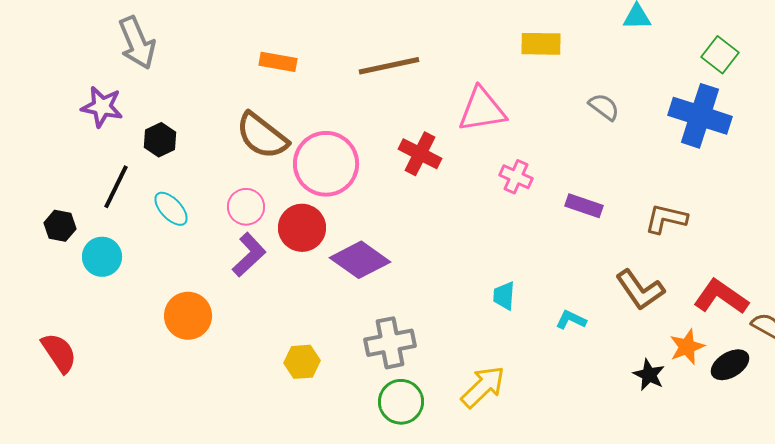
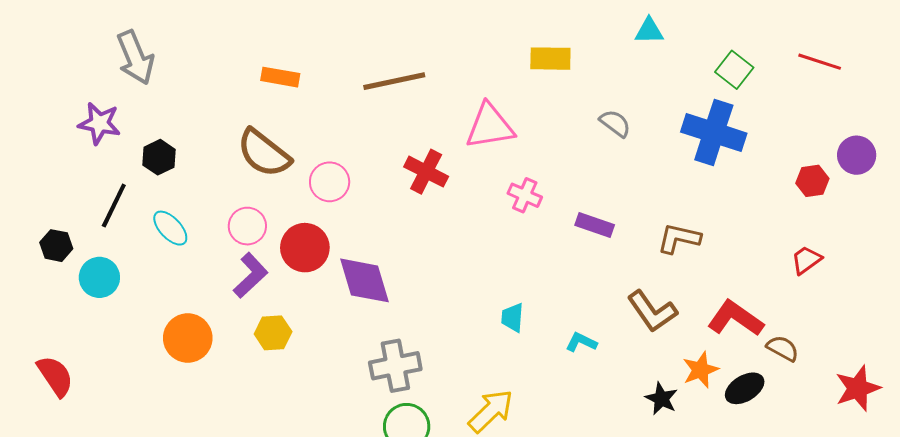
pink circle: (326, 164) -> (330, 182), size x0.6
purple diamond: (360, 260) -> (364, 280), turned 38
yellow hexagon: (302, 362) -> (273, 333), moved

